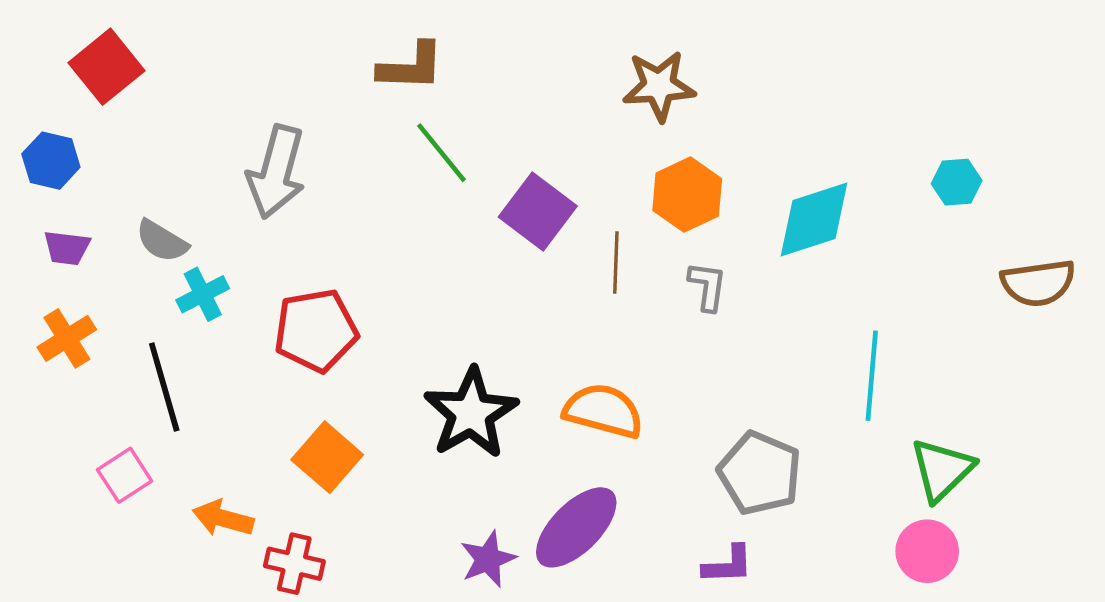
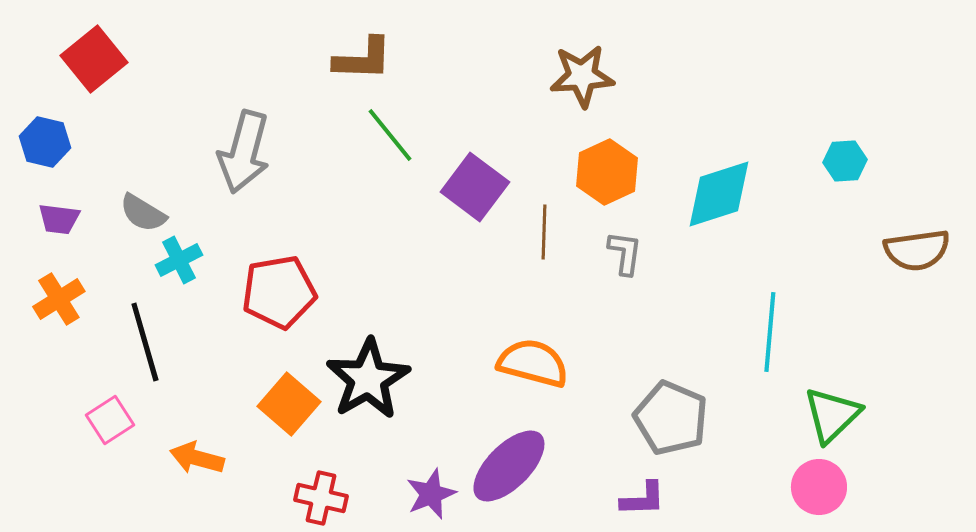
black star: (471, 413) -> (368, 379), moved
red cross: (294, 564) -> (321, 498), moved

